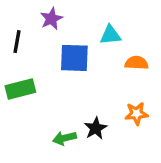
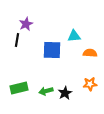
purple star: (51, 19) -> (26, 24), moved
green rectangle: (20, 89) -> (19, 88), moved
green arrow: (65, 138) -> (46, 91), moved

